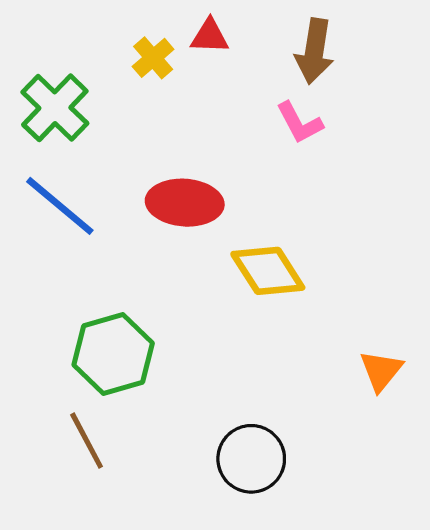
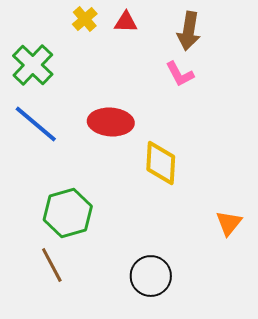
yellow cross: (153, 58) -> (85, 19), moved
yellow diamond: (268, 271) -> (161, 163), turned 36

